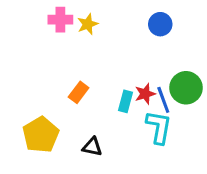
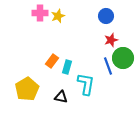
red star: (145, 94) -> (111, 40), moved
cyan rectangle: (125, 101) -> (67, 67), moved
cyan L-shape: (159, 127) -> (86, 84), moved

